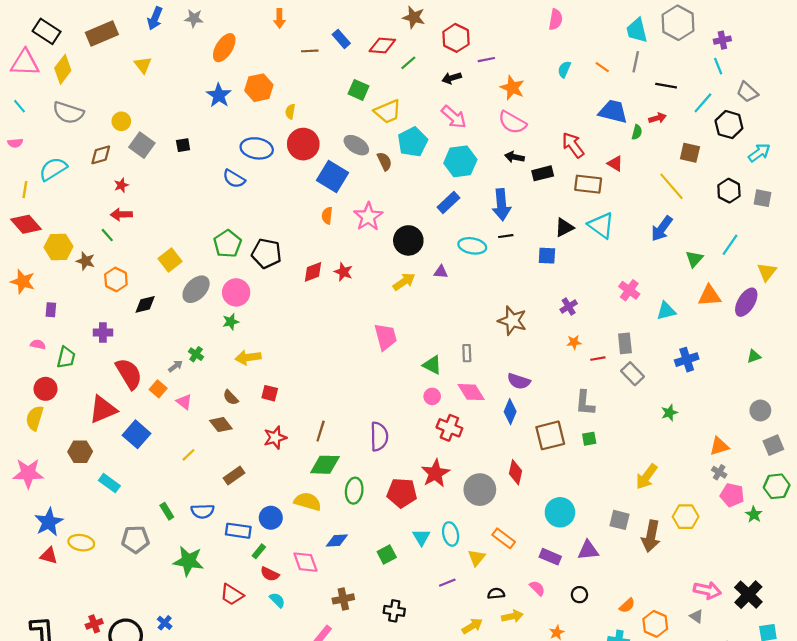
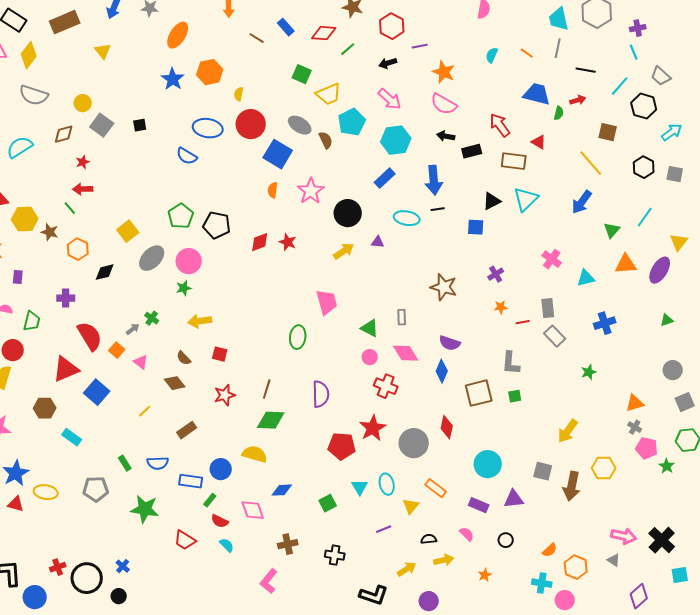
brown line: (310, 51) -> (257, 38), turned 35
cyan triangle: (601, 225) -> (526, 199), turned 40
green ellipse: (354, 491) -> (298, 337), moved

